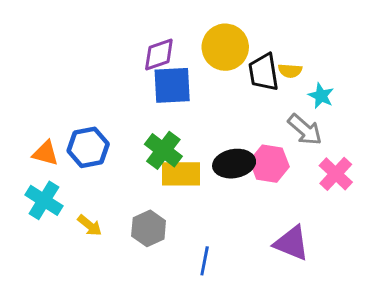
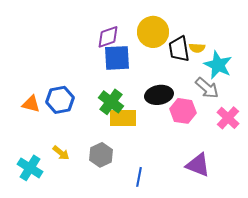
cyan star: (321, 96) -> (218, 65), size x1.6
black ellipse: (234, 164) -> (159, 95), moved
cyan cross: (44, 200) -> (30, 168), moved

